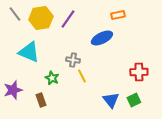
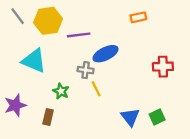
purple line: (68, 19) -> (79, 35), moved, turned 48
blue ellipse: (102, 38) -> (106, 54), moved
red cross: (139, 72) -> (163, 67), moved
brown rectangle: (41, 100) -> (48, 117), turned 32

